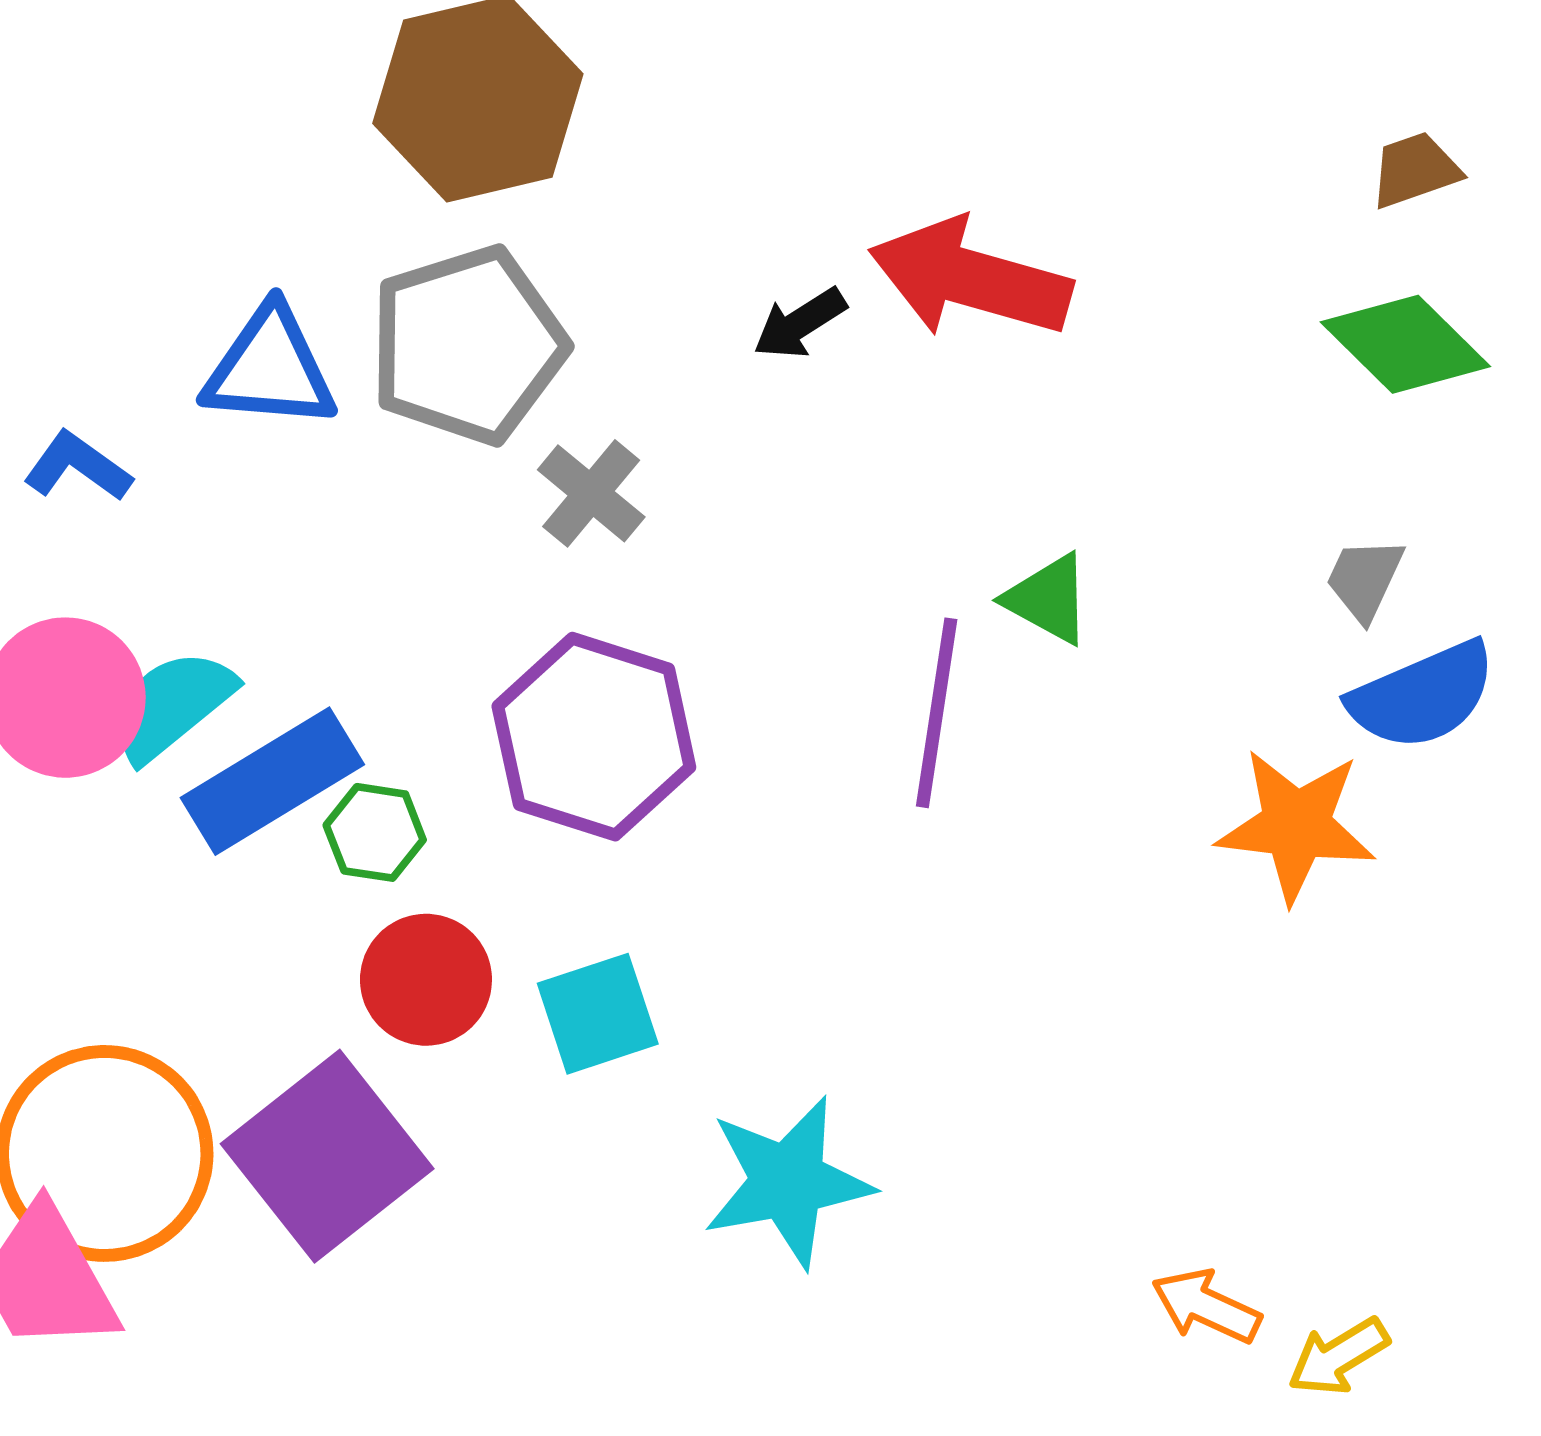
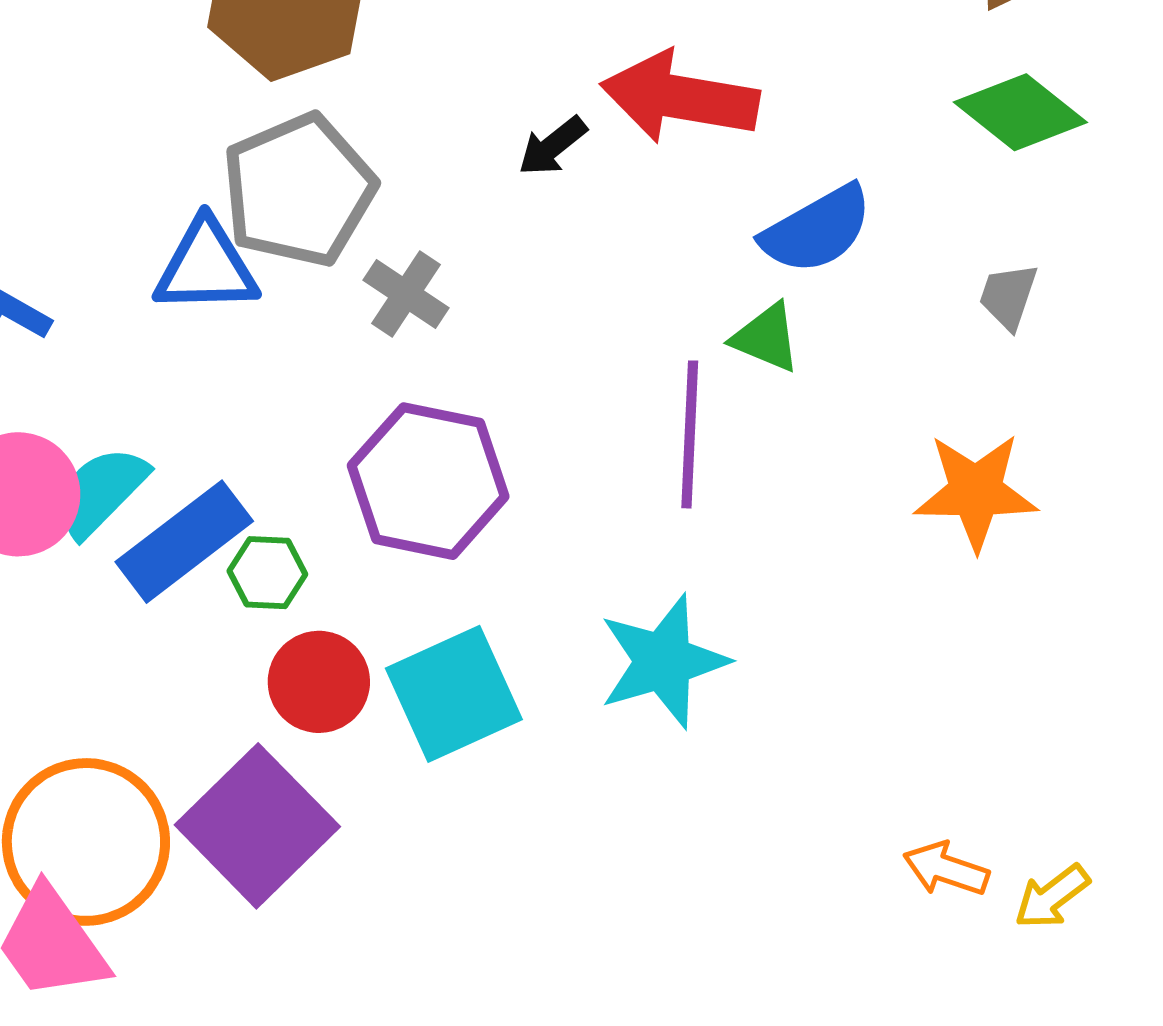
blue triangle: (270, 368) -> (206, 267), moved
blue semicircle: (1423, 696) -> (817, 230), moved
cyan square: (598, 1014) -> (454, 694), size x1.4
cyan star: (788, 1182) -> (663, 661), moved

